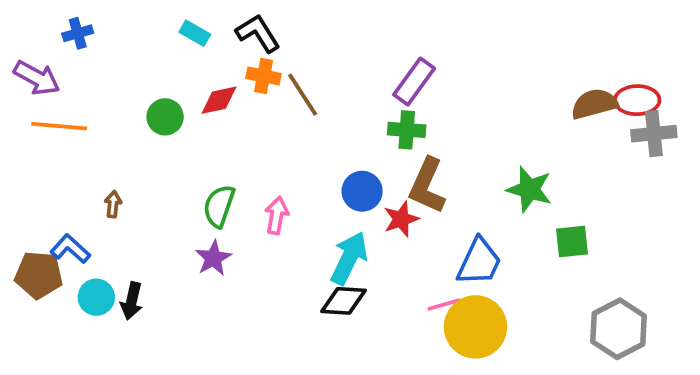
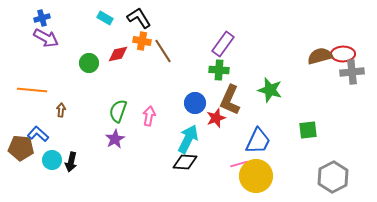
purple arrow: (37, 78) -> (46, 38), moved
orange line: (59, 126) -> (32, 90), moved
green star: (529, 189) -> (270, 90), moved

